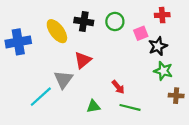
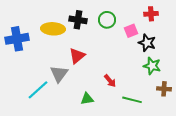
yellow ellipse: (57, 31) -> (53, 29), turned -50
black star: (158, 46) -> (147, 43), turned -30
green line: (130, 107) -> (132, 100), moved

